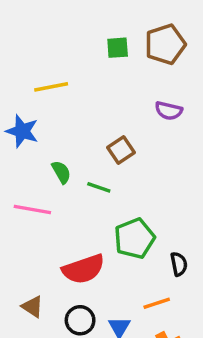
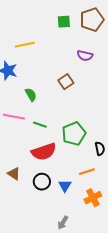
purple semicircle: (169, 111) -> (85, 56), moved
green line: (99, 187) -> (40, 125), moved

